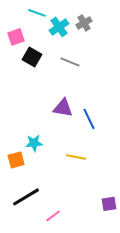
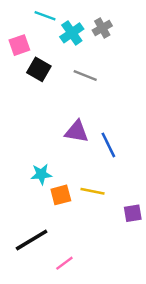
orange square: (16, 160) -> (61, 195), moved
purple square: (109, 204) -> (133, 213), moved

